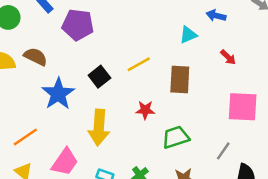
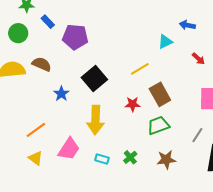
yellow line: (139, 64) -> (140, 69), moved
black square: (99, 77) -> (94, 79), size x1.4
brown rectangle: (180, 79) -> (160, 94), moved, turned -30
blue star: (58, 94) -> (61, 94), size x0.6

